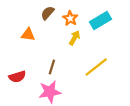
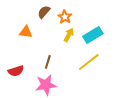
cyan rectangle: (100, 21) -> (93, 35), moved

